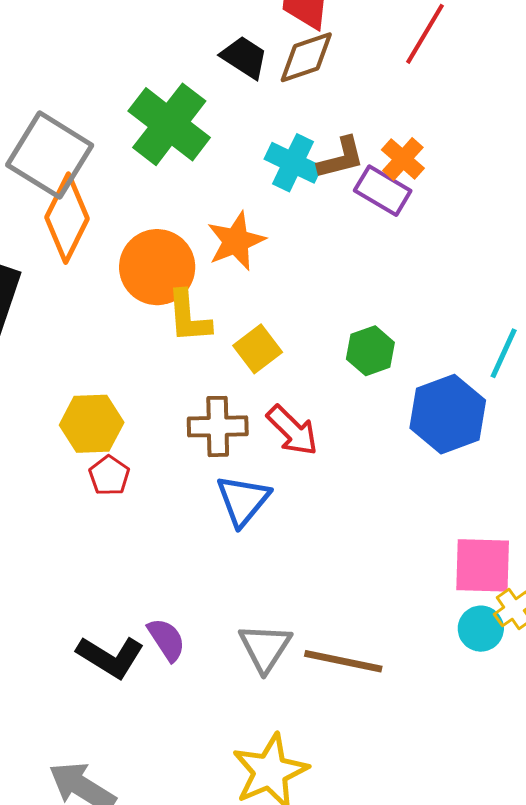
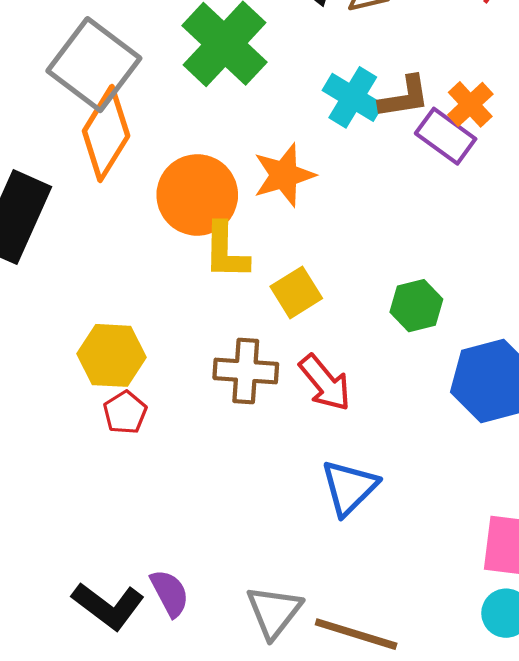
blue triangle: (243, 500) -> (349, 487), moved

